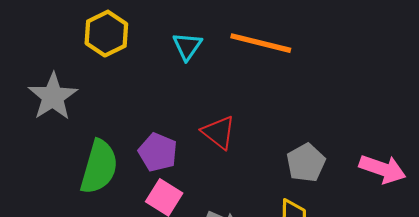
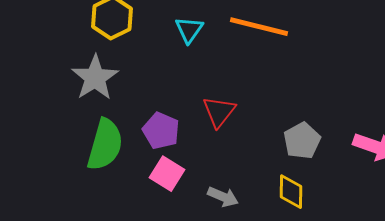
gray star: (53, 97) -> (95, 78), moved
red triangle: (219, 132) -> (219, 112), turned 30

